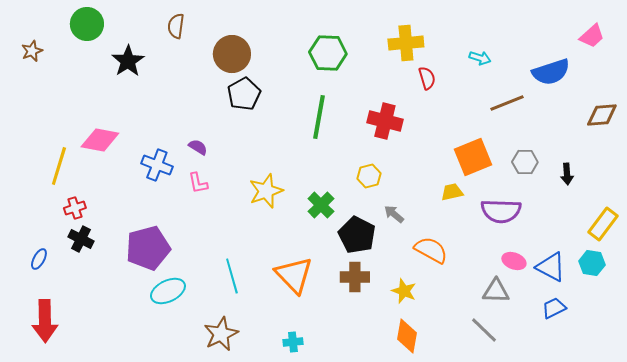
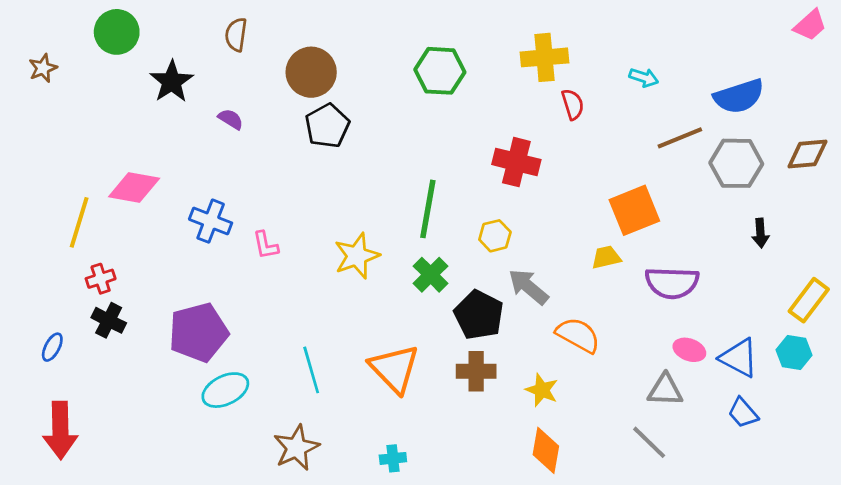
pink trapezoid: (592, 36) -> (810, 25), moved
green line: (319, 117) -> (428, 209), moved
purple semicircle: (198, 147) -> (231, 119), moved
gray hexagon: (525, 162) -> (736, 163), moved, size x1.5
gray arrow: (394, 214) -> (528, 287), size x1.5
blue trapezoid: (554, 308) -> (743, 413), turned -105

